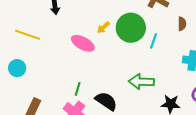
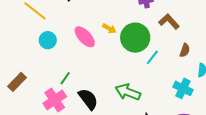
yellow arrow: (103, 27) -> (109, 28), turned -128
cyan circle: (17, 68) -> (48, 40), moved

